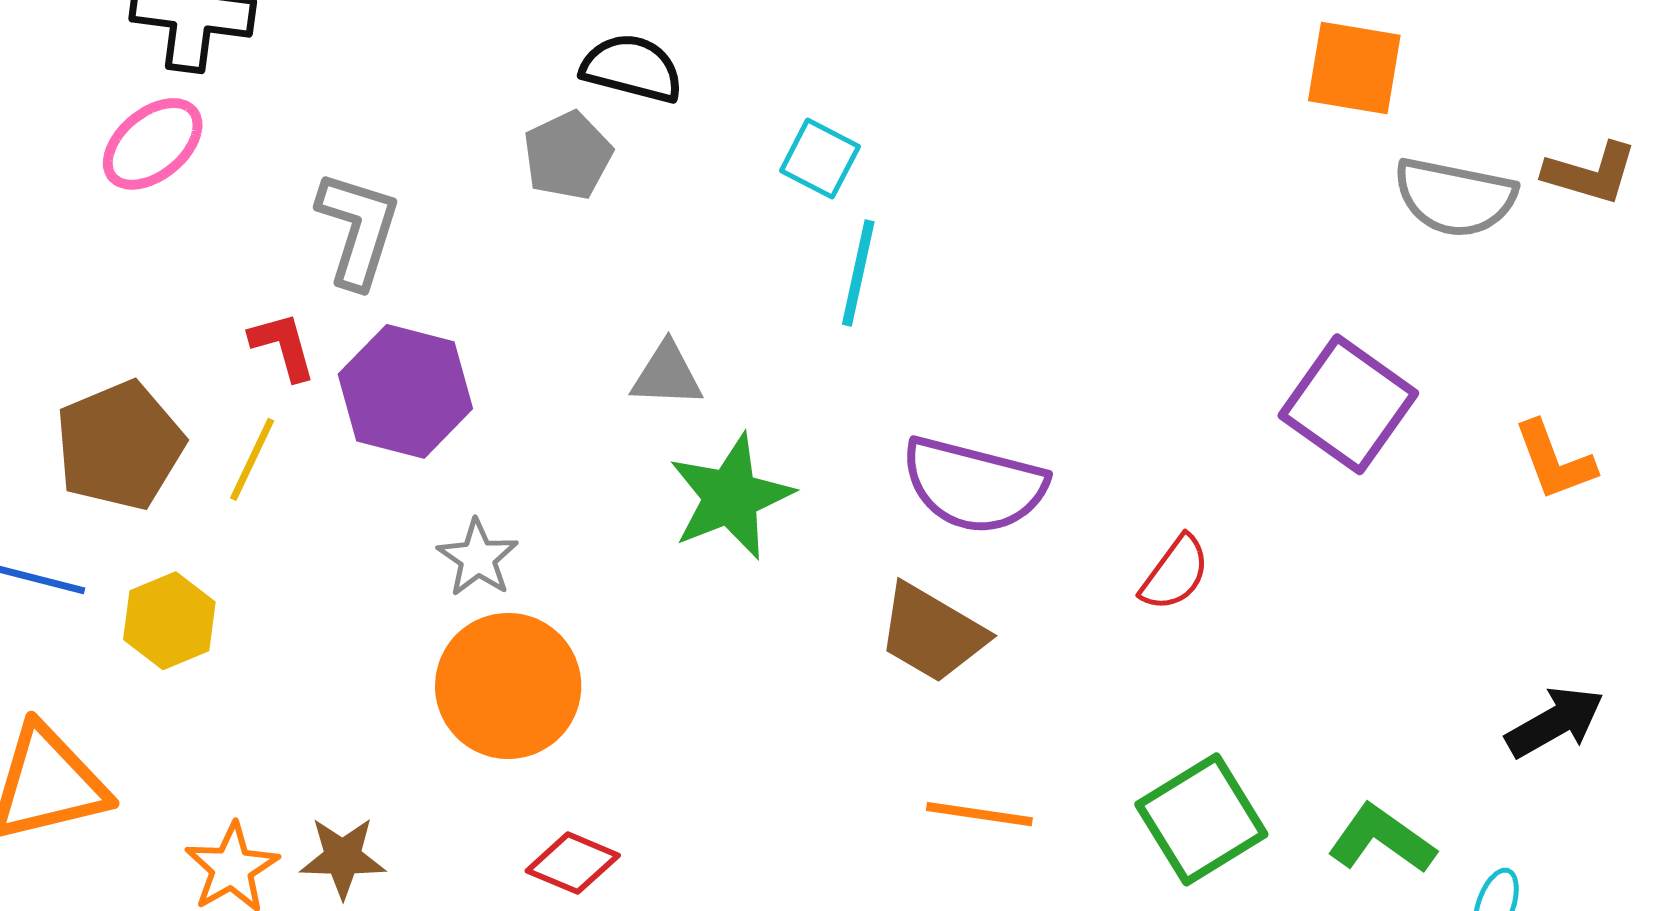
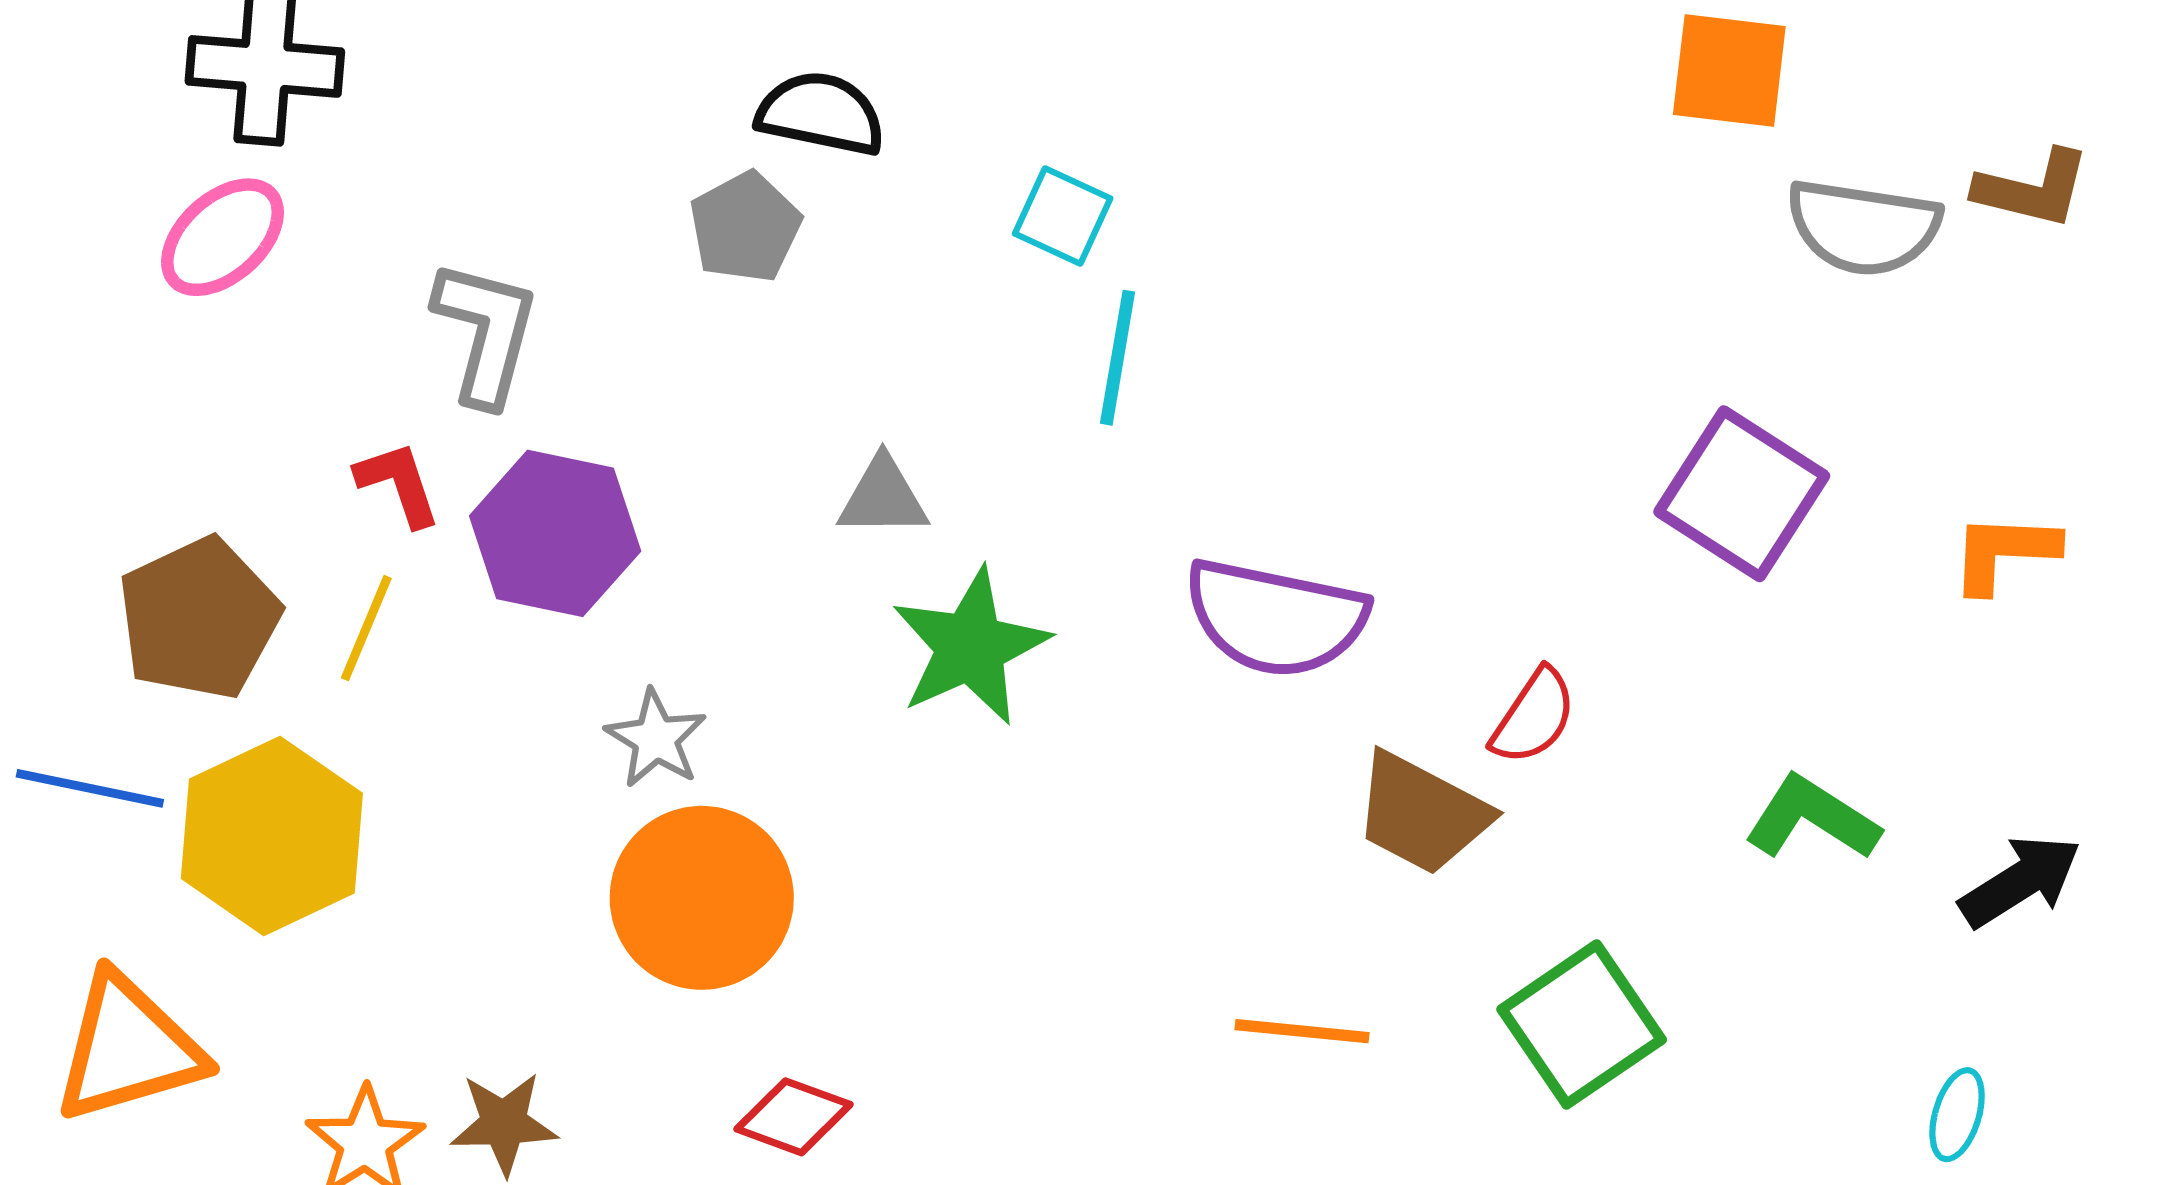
orange L-shape: (1554, 461) -> (2004, 552), turned 116
yellow hexagon: (169, 621) -> (272, 836), size x1.6
brown trapezoid: (932, 633) -> (1422, 813), moved
green L-shape: (1382, 839) -> (1812, 818), moved

